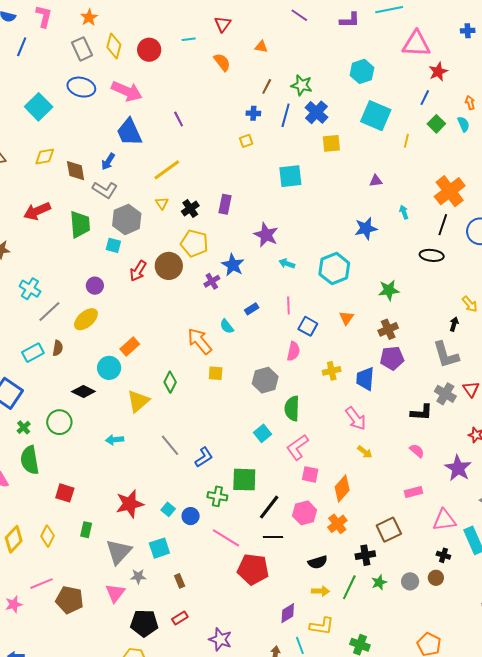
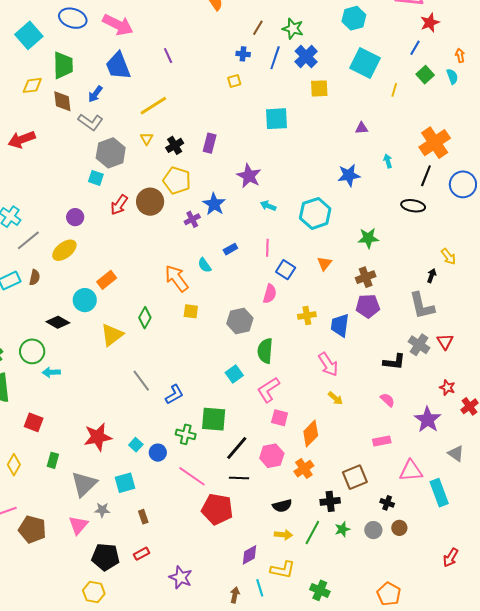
green trapezoid: (80, 224) -> (63, 65), moved
cyan arrow: (115, 440) -> (51, 372), moved
black cross: (443, 555) -> (387, 503), moved

